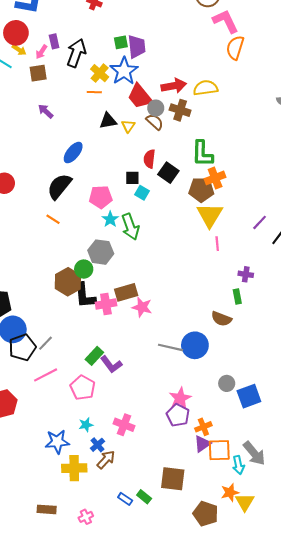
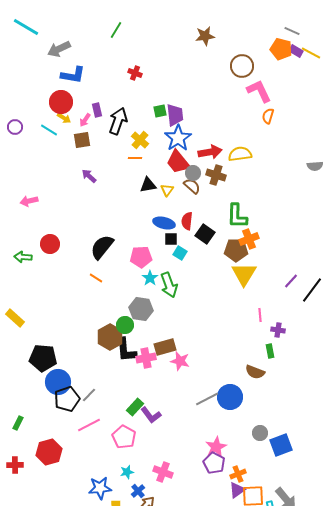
orange semicircle: (235, 48) -> (268, 116), size x0.7
blue star: (124, 71) -> (178, 138), moved
blue ellipse: (73, 153) -> (164, 223), moved, turned 65
pink line: (217, 244) -> (260, 315), moved
gray line: (171, 347) -> (207, 399), turned -40

